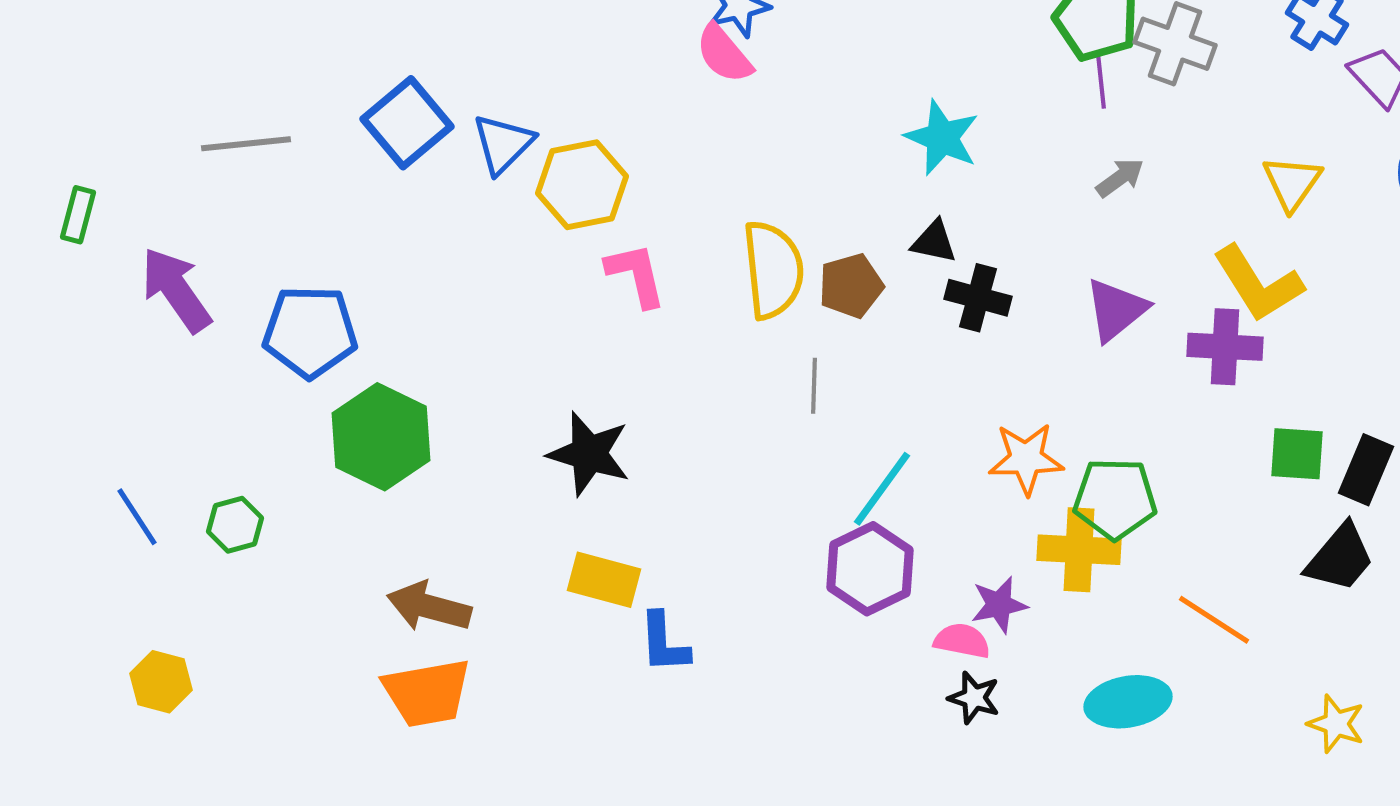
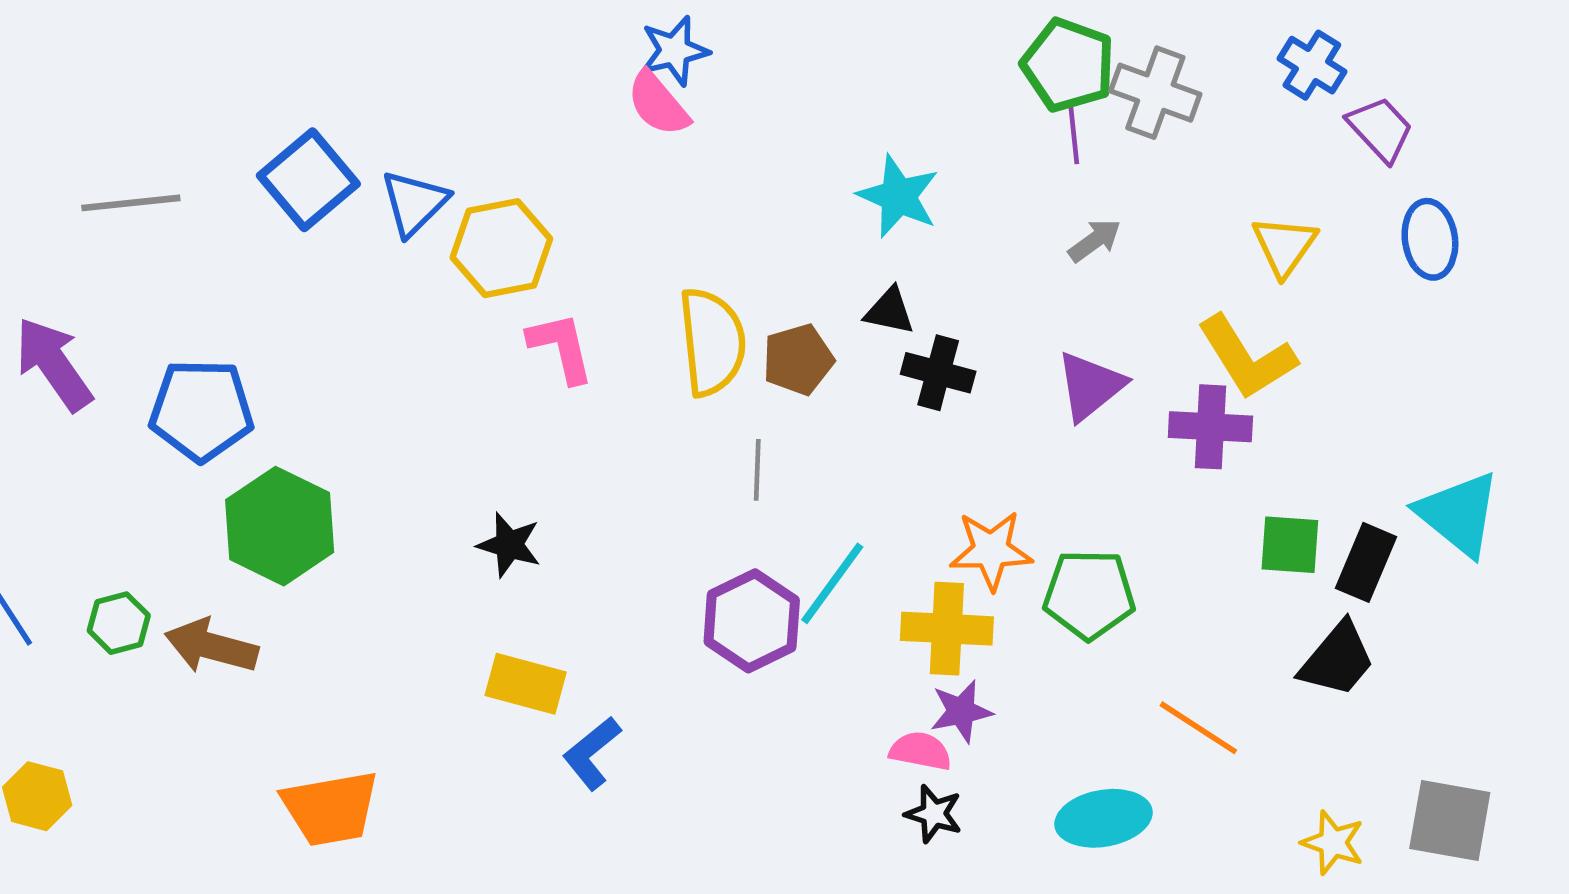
black star: (589, 454) -> (509, 545), size x0.7
yellow cross: (1079, 550) -> (947, 629), moved
purple hexagon: (870, 569) -> (752, 621), moved
brown arrow: (429, 607) -> (211, 646), moved
blue L-shape: (664, 643) -> (592, 753), turned 54

